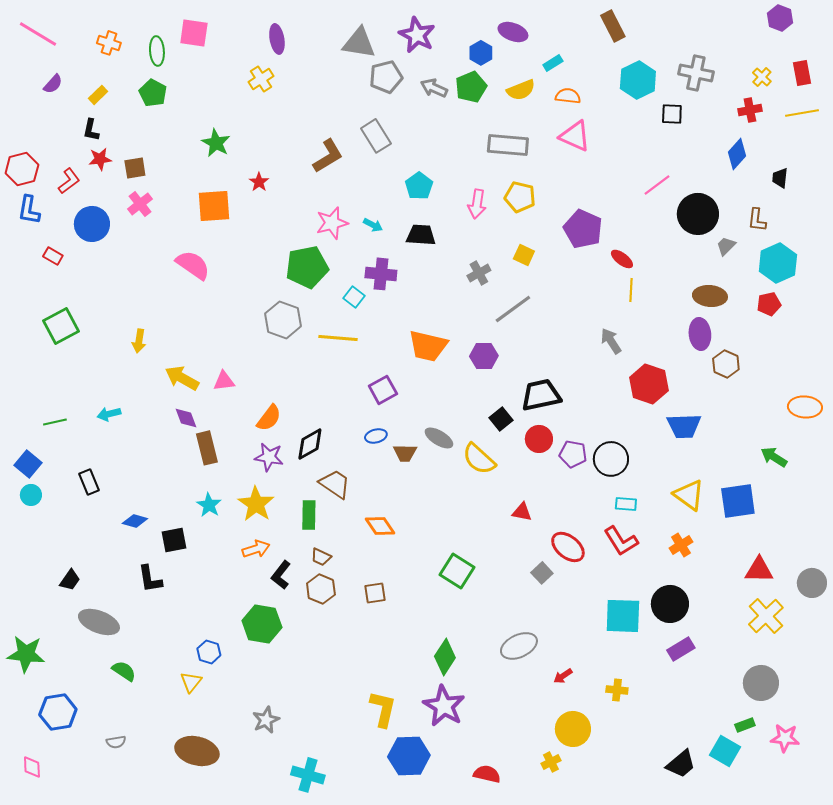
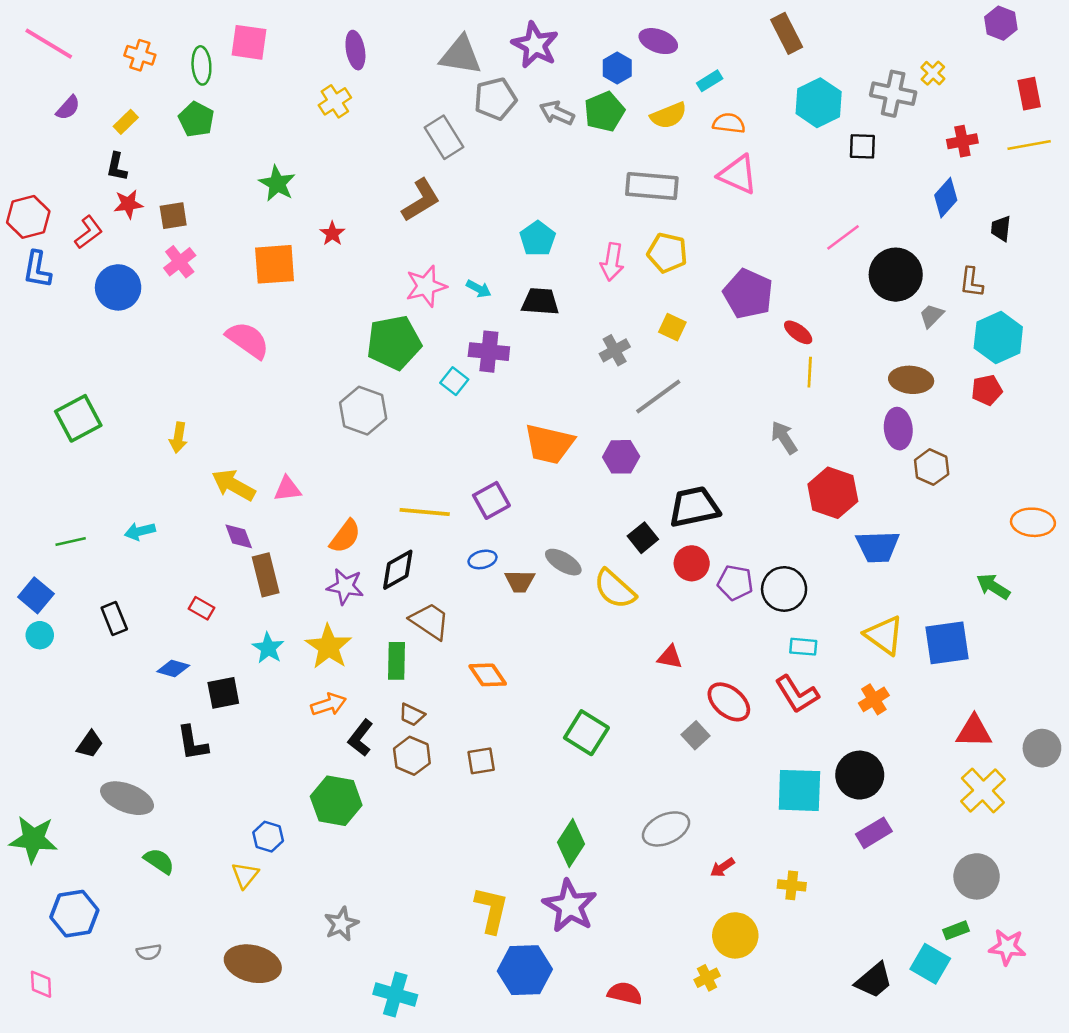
yellow cross: (762, 77) -> (933, 73), moved
gray rectangle: (376, 136) -> (444, 137), moved
red rectangle: (53, 256) -> (201, 608), moved
yellow line: (338, 338) -> (425, 512), moved

